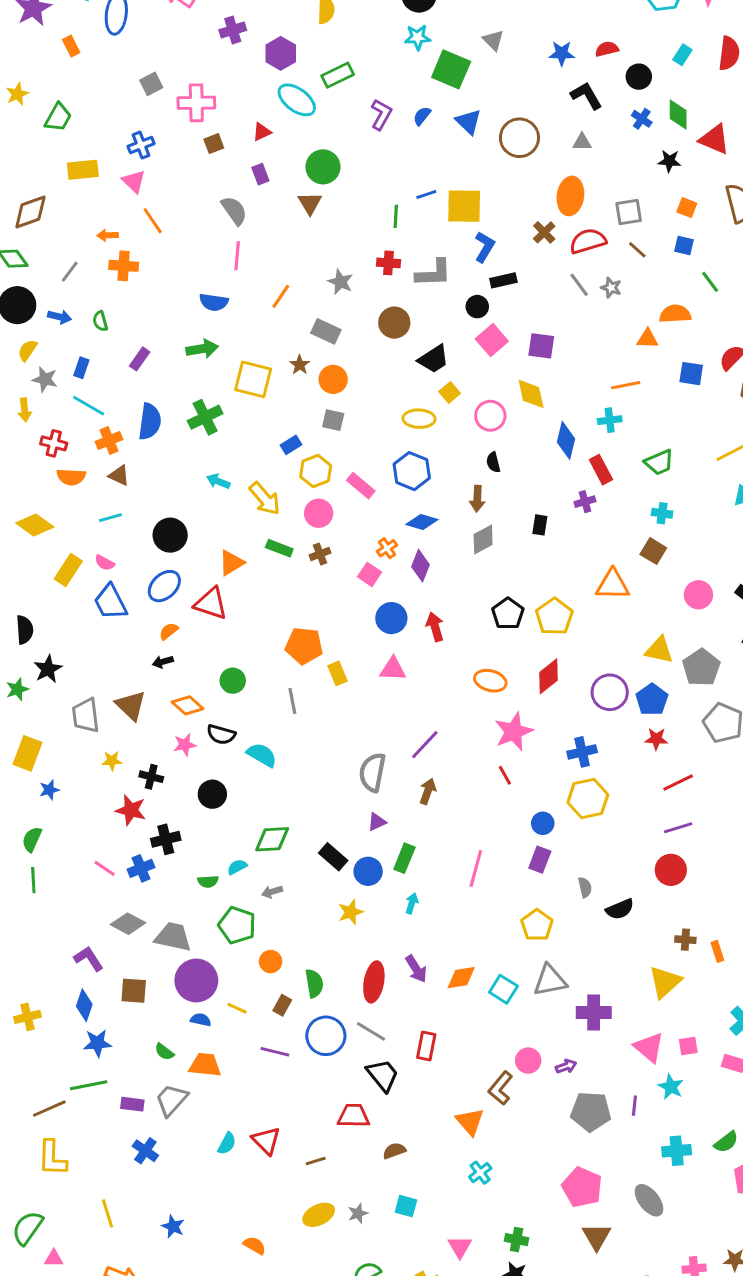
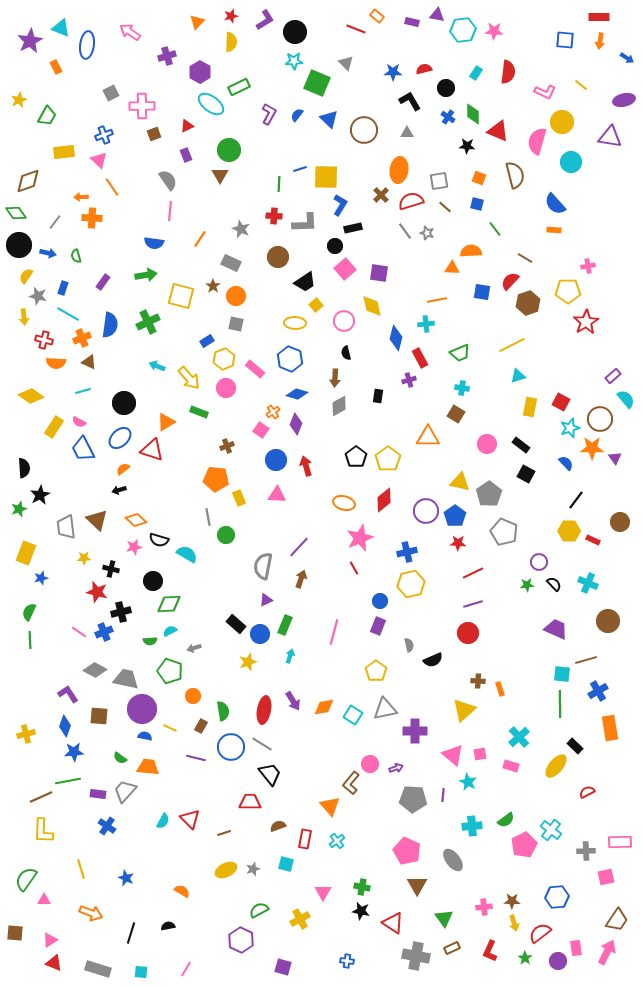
brown cross: (320, 554) -> (227, 446), moved
green circle: (233, 681) -> (226, 535), moved
green diamond: (272, 839) -> (169, 604), moved
red rectangle: (426, 1046) -> (305, 839), moved

